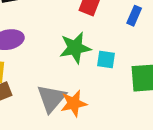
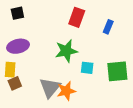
cyan square: (106, 59) -> (87, 68), moved

